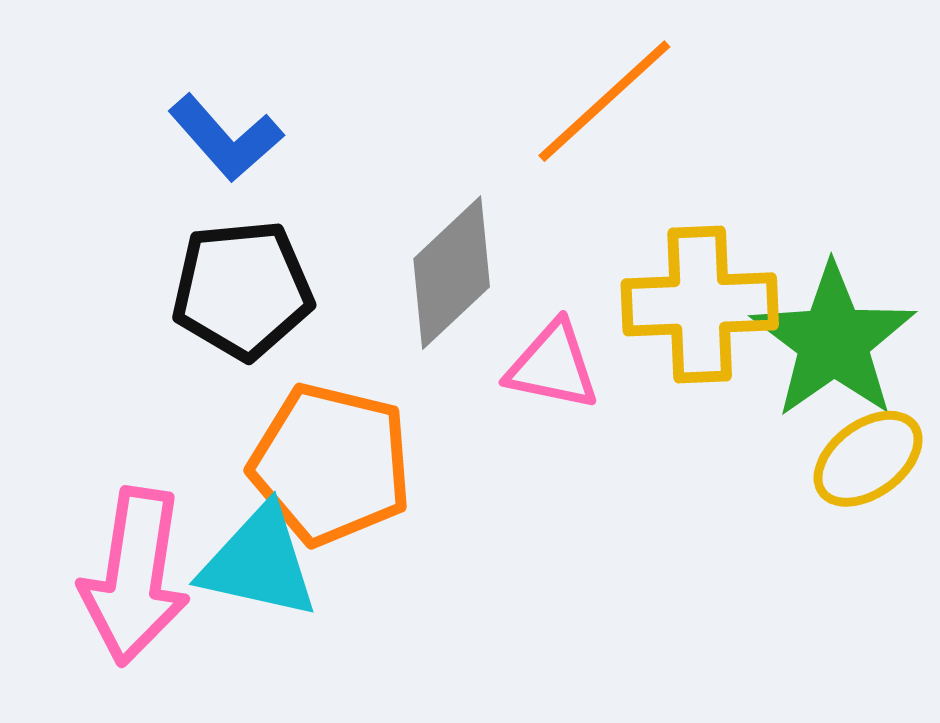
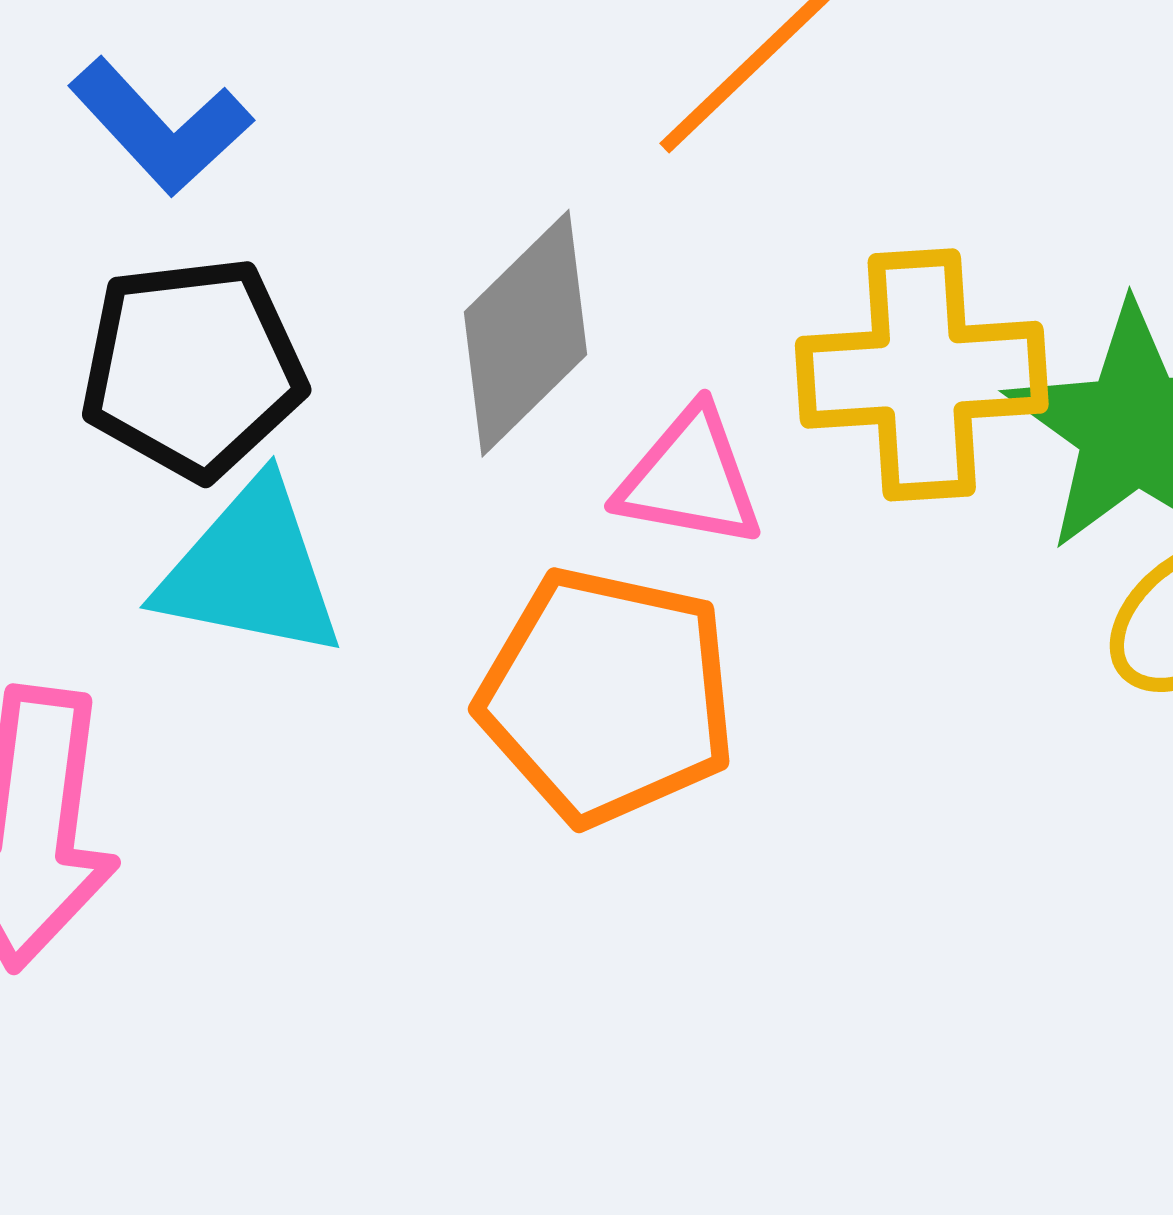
orange pentagon: (331, 464) -> (607, 696), moved
cyan triangle: (259, 562) -> (251, 570), moved

